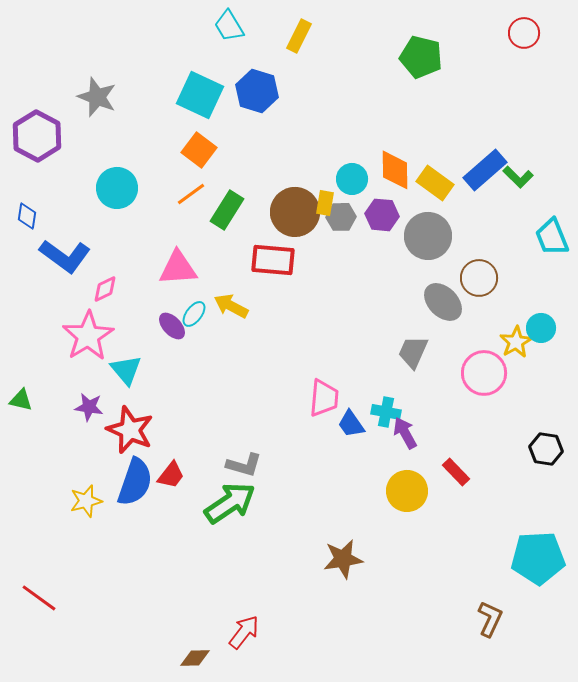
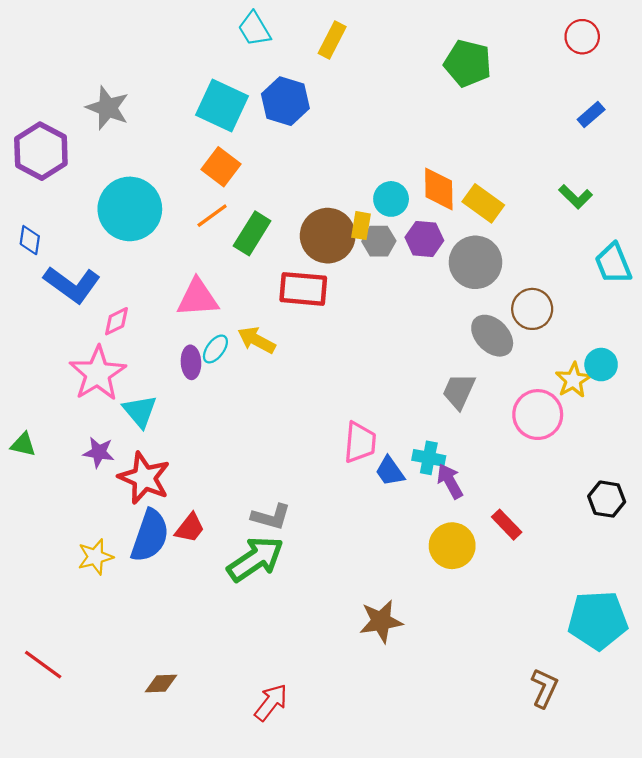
blue rectangle: (485, 170) -> (591, 114), moved, size x0.6
cyan circle: (117, 188) -> (130, 209), size x1.4
purple ellipse: (172, 326) -> (191, 362), turned 40
brown diamond: (195, 658) -> (161, 684), moved

